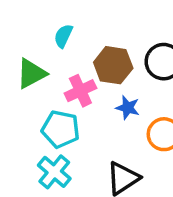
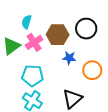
pink cross: (80, 91) -> (34, 42), moved

